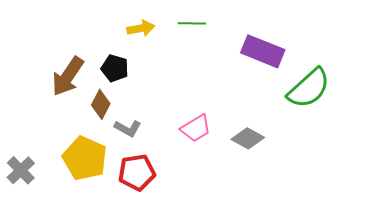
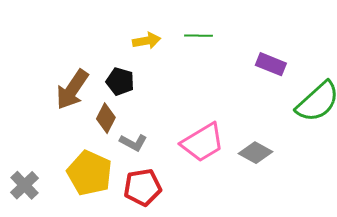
purple rectangle: (263, 51) -> (271, 64), size x0.7
pink trapezoid: (196, 128) -> (203, 143), size x1.4

